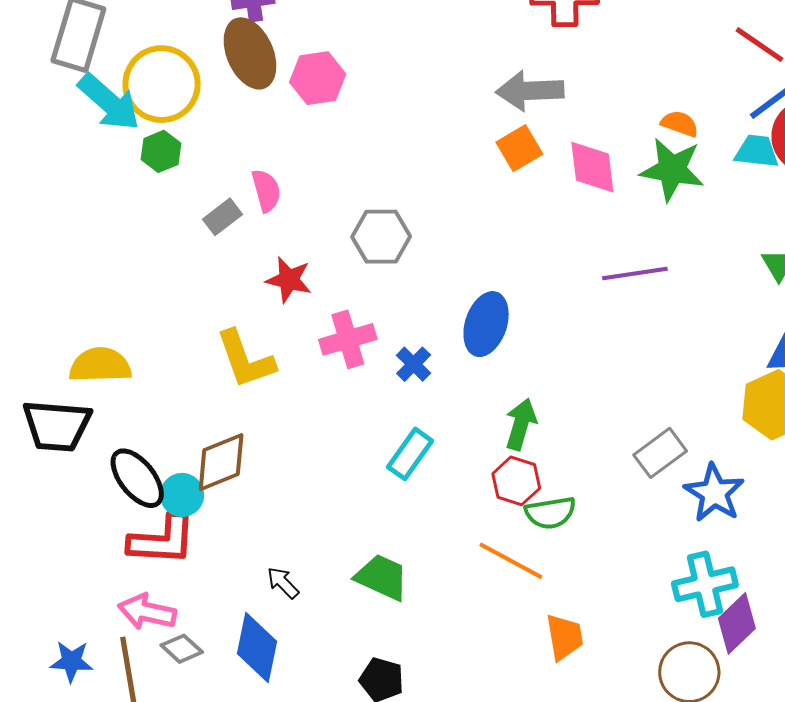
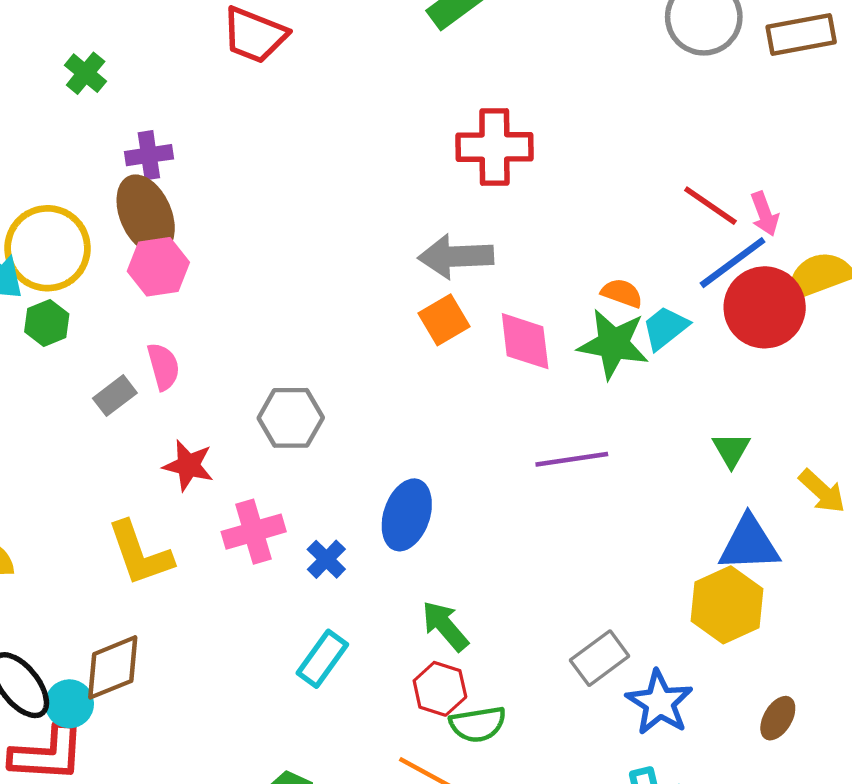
pink hexagon: (318, 78) -> (158, 267), moved
cyan trapezoid: (757, 151) -> (665, 328), moved, turned -45
green arrow: (521, 424) -> (445, 626), turned -57

